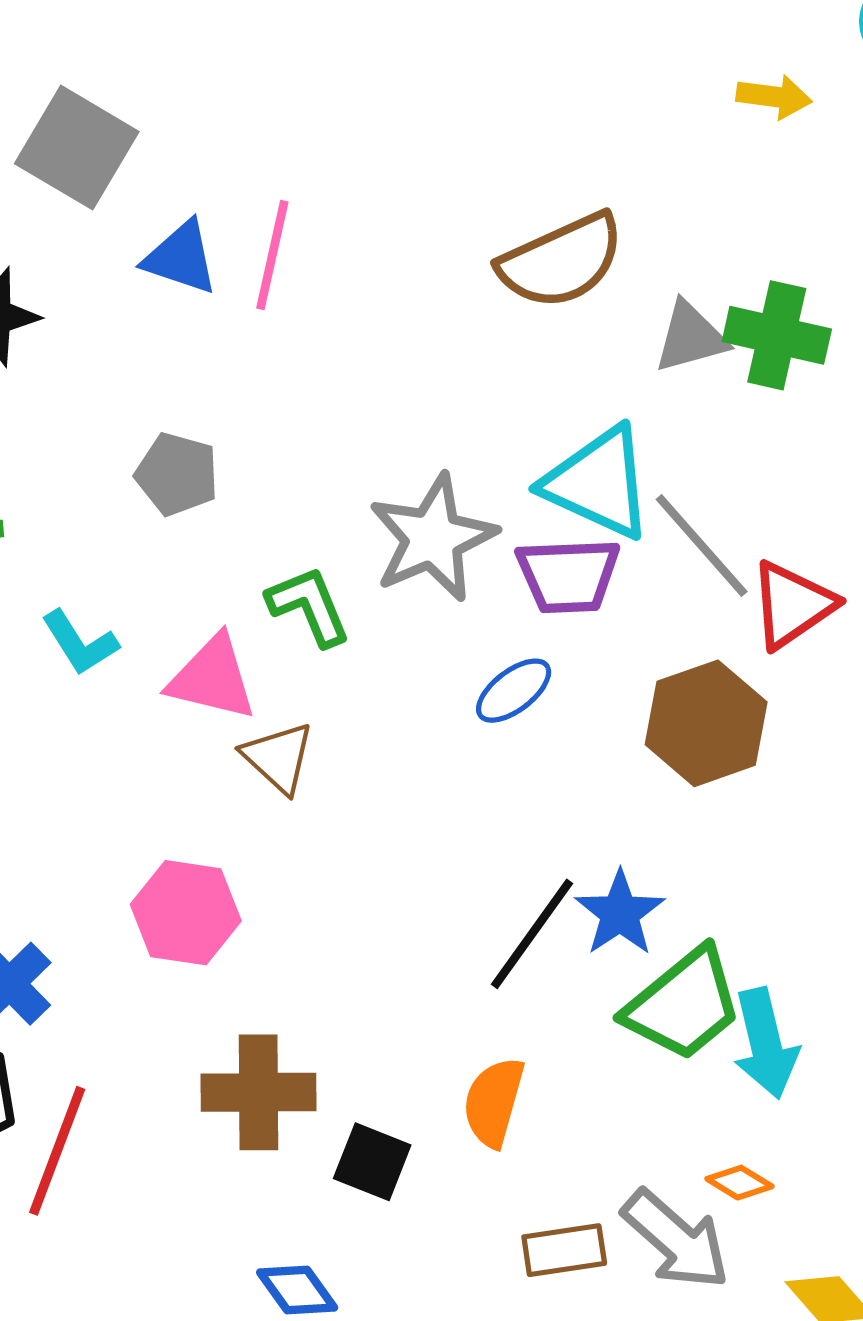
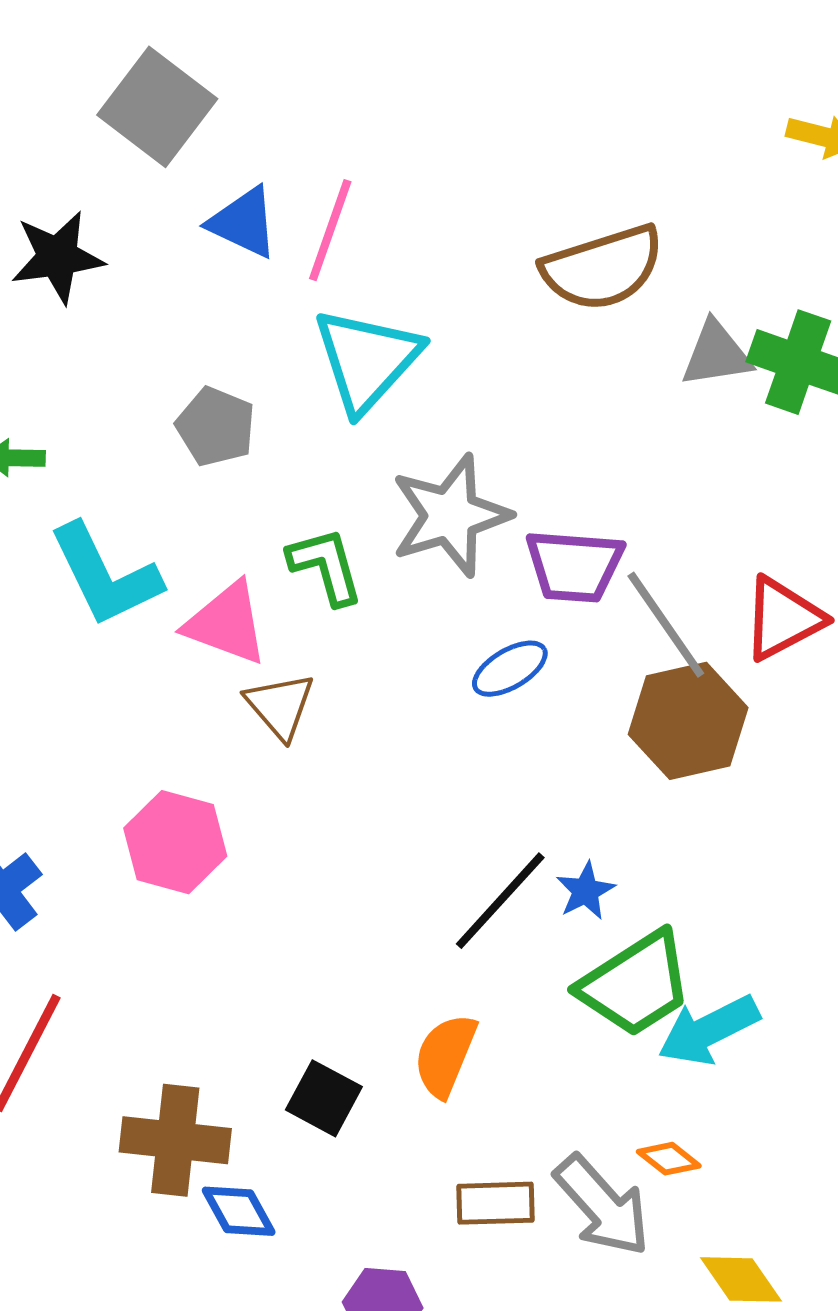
cyan triangle: (598, 483) -> (367, 360), moved, turned 41
gray line: (702, 546) -> (666, 625), moved
cyan L-shape: (80, 643) -> (105, 575), size x1.6
blue star: (620, 913) -> (586, 891), size x0.7
cyan arrow: (765, 1043) -> (709, 1030), turned 70
brown cross: (258, 1092) -> (175, 1140), moved

